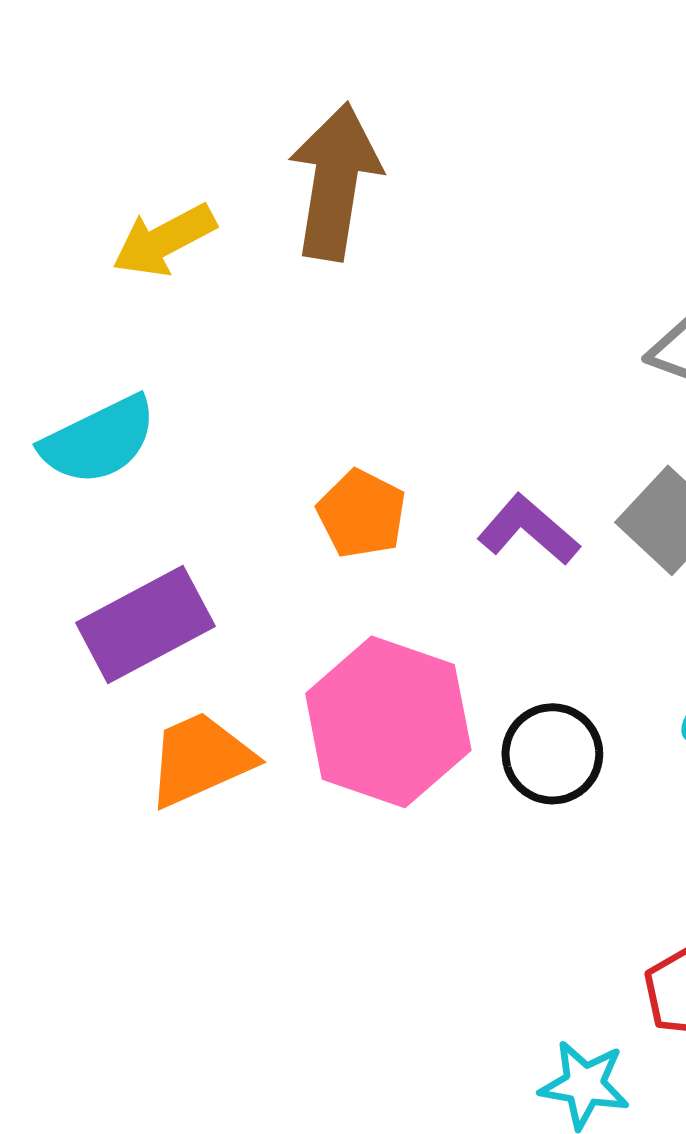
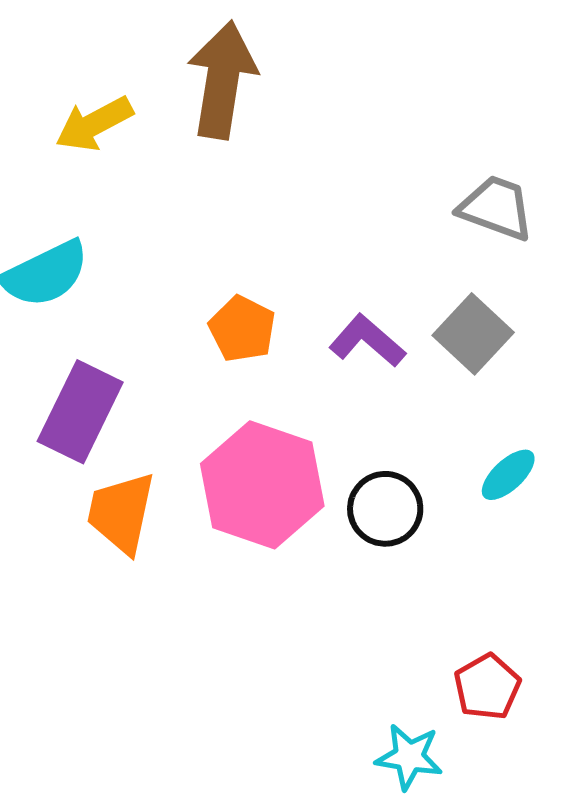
purple rectangle: (145, 624) -> (80, 412), turned -36
orange trapezoid: (200, 759) -> (121, 513), turned -54

